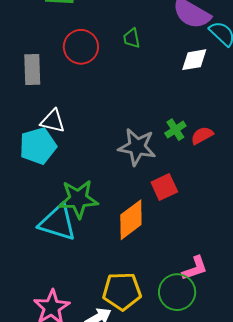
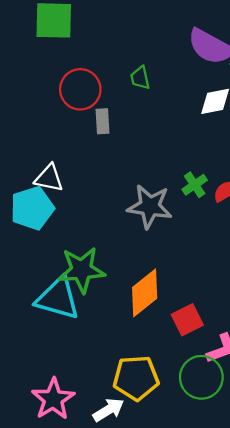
gray rectangle: (32, 69) -> (103, 121), moved, size x0.7
red square: (164, 187) -> (187, 320), moved

